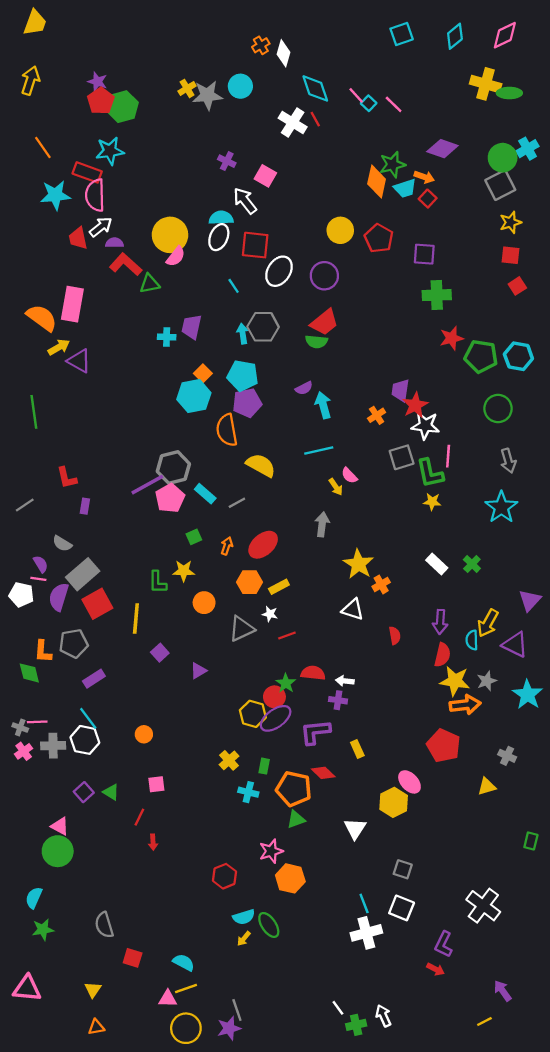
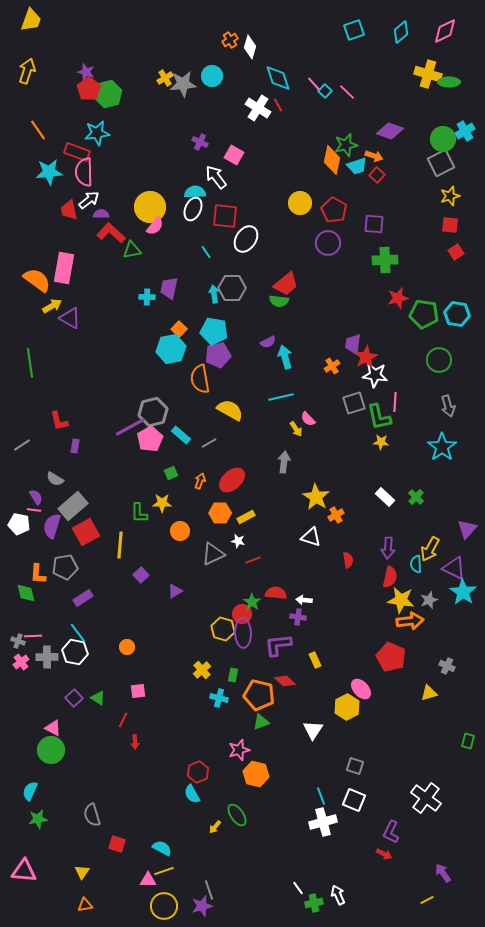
purple circle: (324, 276) -> (328, 243), moved
cyan star: (528, 695) -> (463, 592), moved
purple ellipse: (276, 718) -> (243, 633), turned -56
cyan semicircle: (244, 917) -> (192, 794), moved, turned 78

